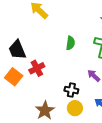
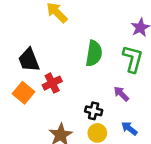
green semicircle: (70, 43) -> (94, 53), size x1.5

